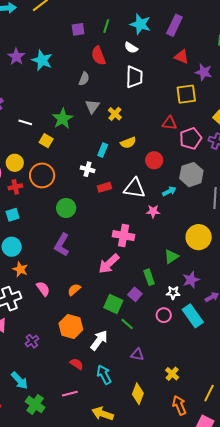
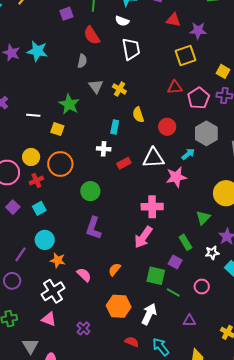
yellow semicircle: (128, 143) -> (138, 115), turned 105
pink star: (153, 211) -> (176, 177), size x1.5
pink circle: (164, 315) -> (202, 287), moved

